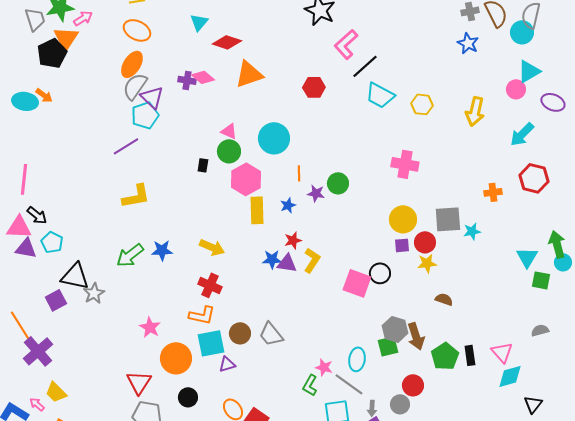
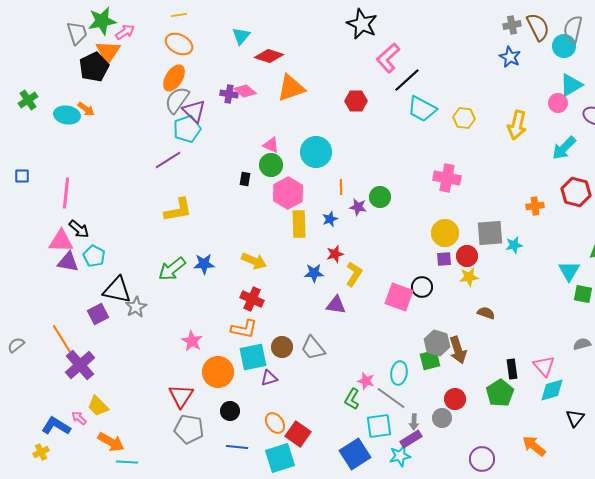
purple triangle: (287, 263) -> (336, 305), moved
green pentagon: (445, 356) -> (500, 393), moved

